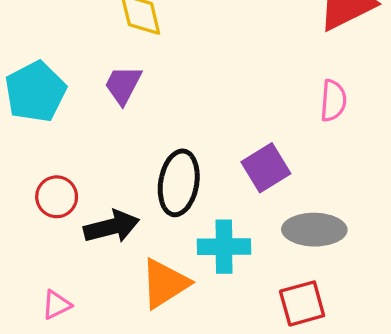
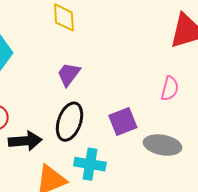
purple trapezoid: (123, 85) -> (69, 74), moved
gray ellipse: (314, 230) -> (162, 145), moved

